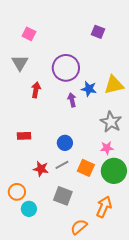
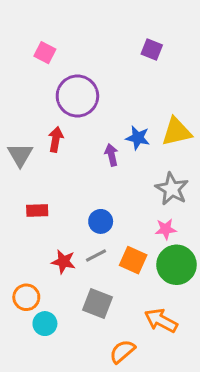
gray triangle: (20, 63) -> (20, 155), moved
purple circle: (66, 68) -> (77, 96), moved
orange arrow: (104, 207) -> (161, 321), turned -85

